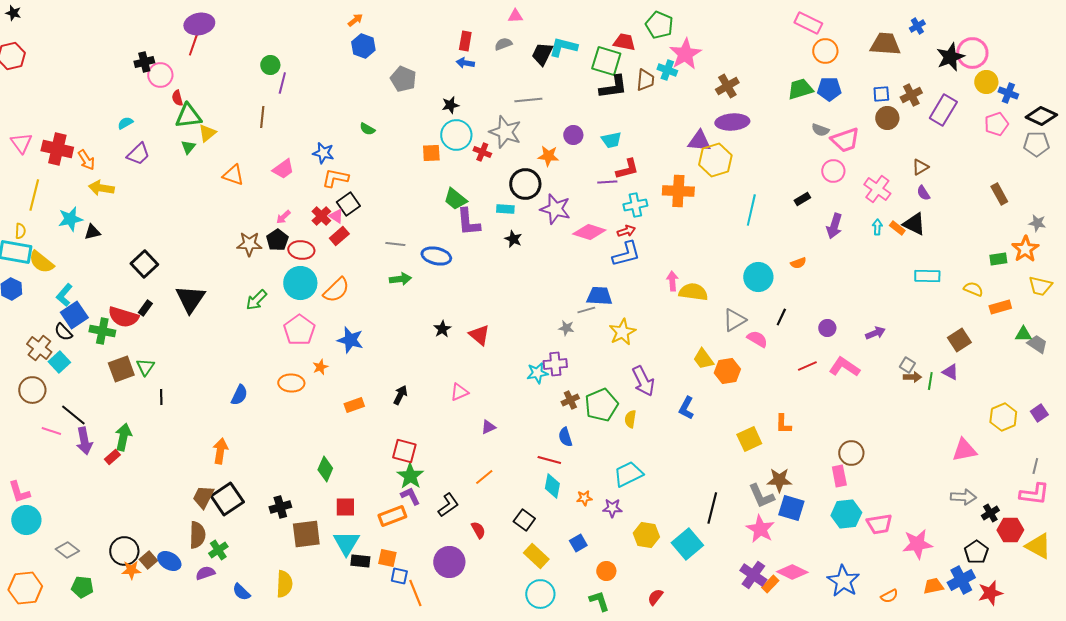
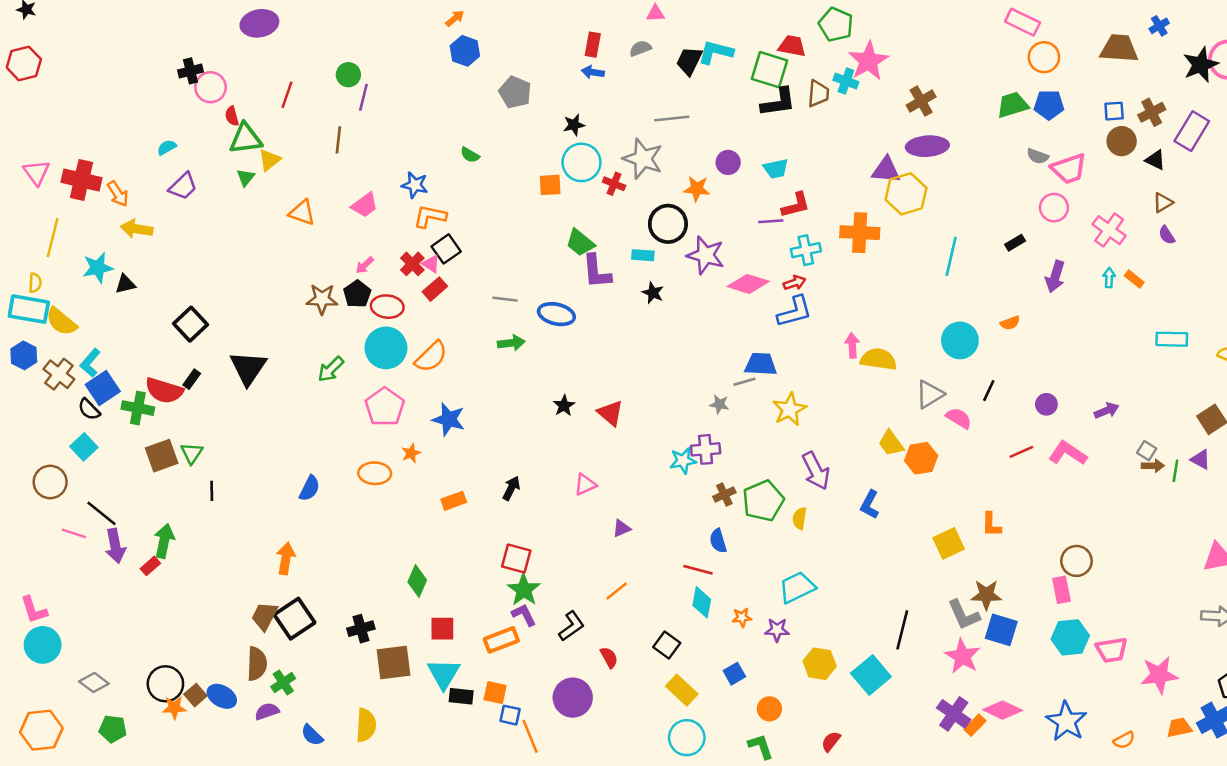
red line: (193, 45) -> (287, 95), moved
black triangle: (914, 224) -> (1155, 160), moved, size x0.7
brown cross: (39, 348) -> (59, 374), moved

